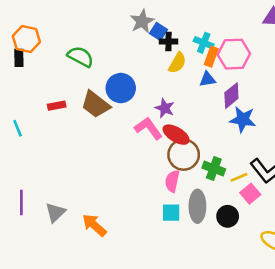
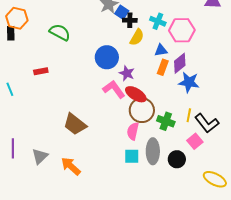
orange rectangle: (211, 57) -> (163, 67), moved
blue circle: (121, 88) -> (107, 57), moved
brown trapezoid: (96, 104) -> (75, 124), moved
yellow line: (239, 177) -> (189, 115), moved, turned -56

